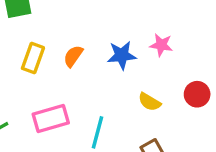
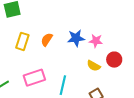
pink star: (161, 45) -> (96, 41), moved
red circle: (197, 94) -> (114, 60), moved

